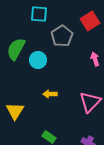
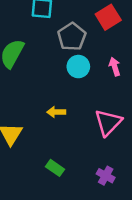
cyan circle: (38, 60) -> (78, 67), moved

